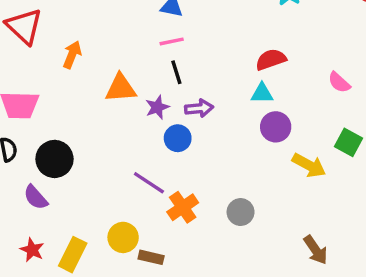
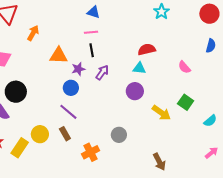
purple arrow: (199, 108) -> (102, 72), turned -56
purple circle: (276, 127) -> (135, 91), moved
blue circle: (178, 138) -> (71, 88), moved
orange cross: (183, 207) -> (91, 152), moved
yellow circle: (123, 237) -> (40, 134), moved
brown rectangle: (151, 257) -> (65, 134), moved, turned 40

